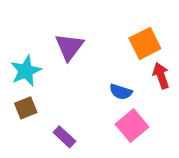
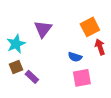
pink square: (132, 126) -> (82, 78), turned 30
purple rectangle: (64, 137) -> (32, 77), moved

